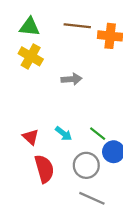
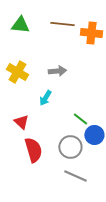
yellow cross: (31, 56) -> (17, 72), moved
cyan arrow: (64, 134) -> (45, 98), moved, turned 84

